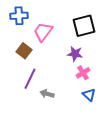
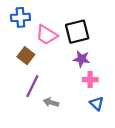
black square: (84, 26) -> (77, 32), moved
pink trapezoid: (43, 32) -> (47, 35), turned -95
pink cross: (83, 73) -> (90, 80), turned 32

